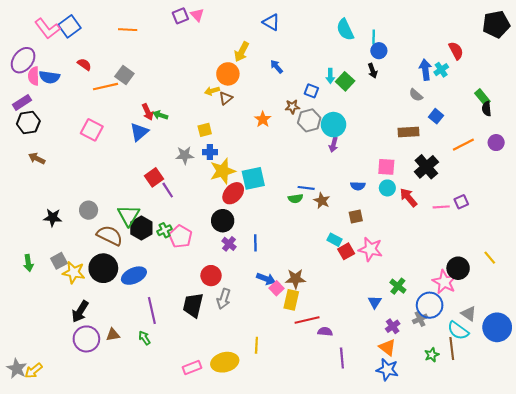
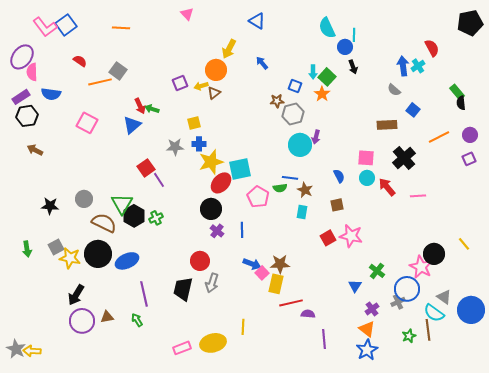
purple square: (180, 16) -> (180, 83), moved
blue circle: (379, 51) -> (345, 47), moved
blue semicircle: (49, 77) -> (51, 94), moved
orange star: (263, 119) -> (322, 94), moved
cyan circle: (333, 125) -> (300, 145), moved
blue semicircle: (358, 186) -> (339, 176), turned -120
purple square: (461, 202) -> (469, 159), moved
pink pentagon: (180, 237) -> (258, 197), moved
cyan rectangle: (335, 240) -> (302, 212), moved, turned 72
blue star: (387, 370) -> (367, 350), turned 30
yellow arrow: (34, 371) -> (32, 351), turned 42

